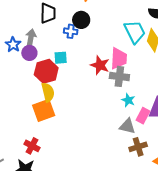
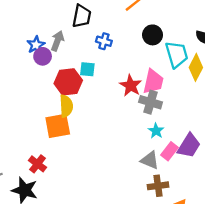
black circle: (81, 20) -> (153, 35), moved
purple circle: (29, 53) -> (43, 56), moved

